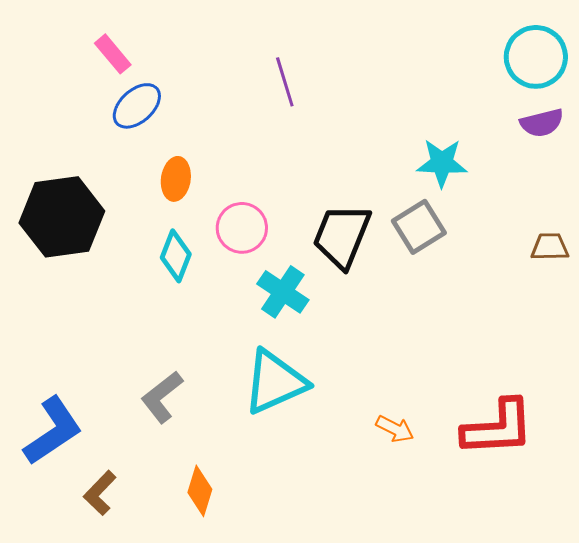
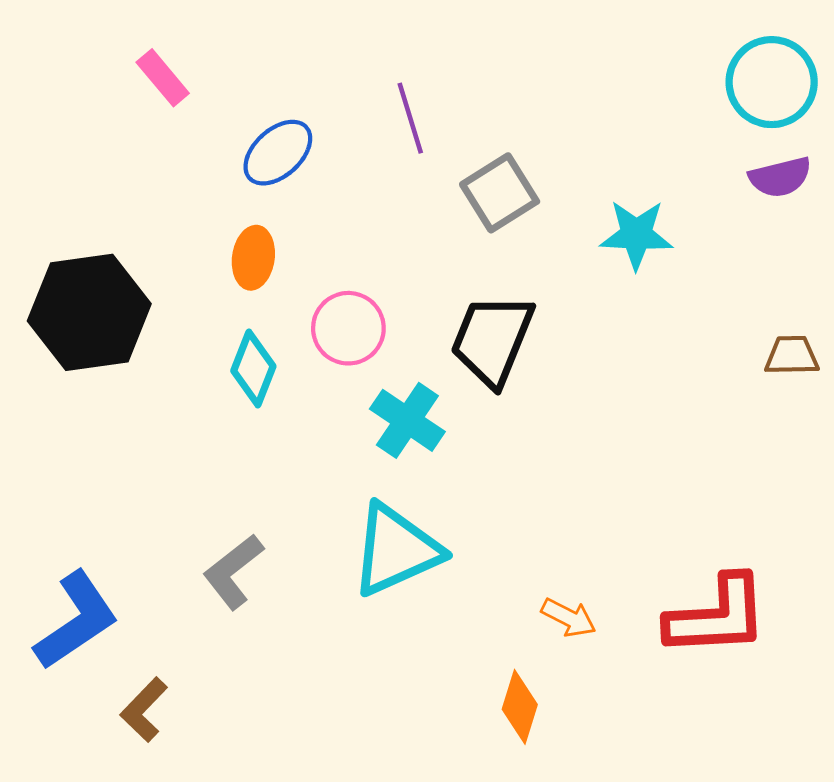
blue ellipse: (137, 106) -> (278, 153), moved
gray square: (419, 227) -> (500, 193), moved
orange diamond: (200, 491) -> (520, 707), moved

